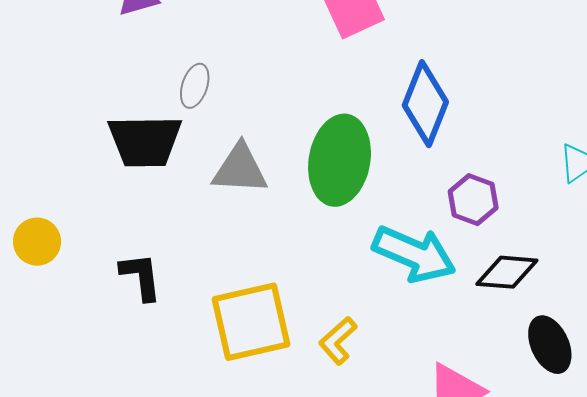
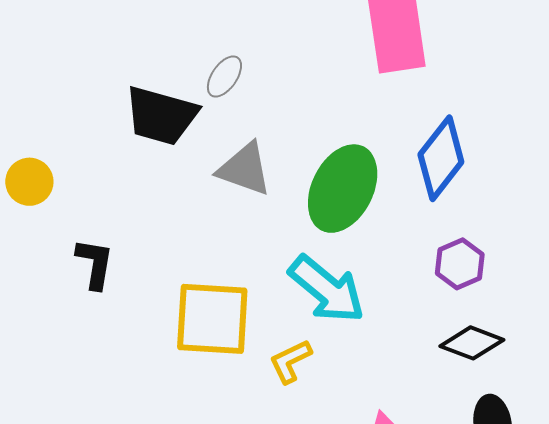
cyan arrow: (414, 254) -> (327, 289), moved
black L-shape: (141, 277) -> (95, 264), moved

